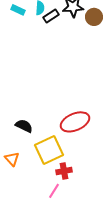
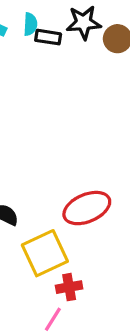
black rectangle: (51, 16) -> (48, 37), turned 42

